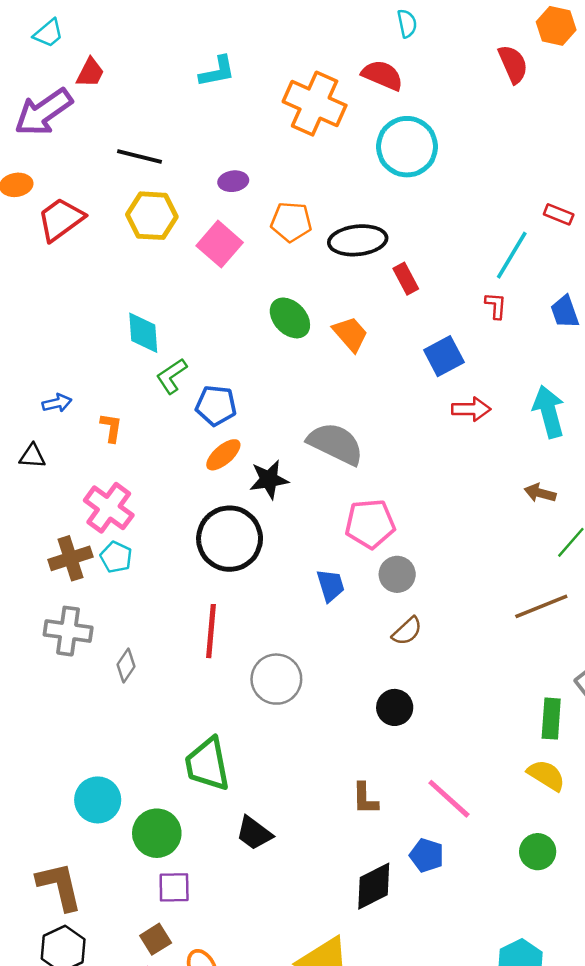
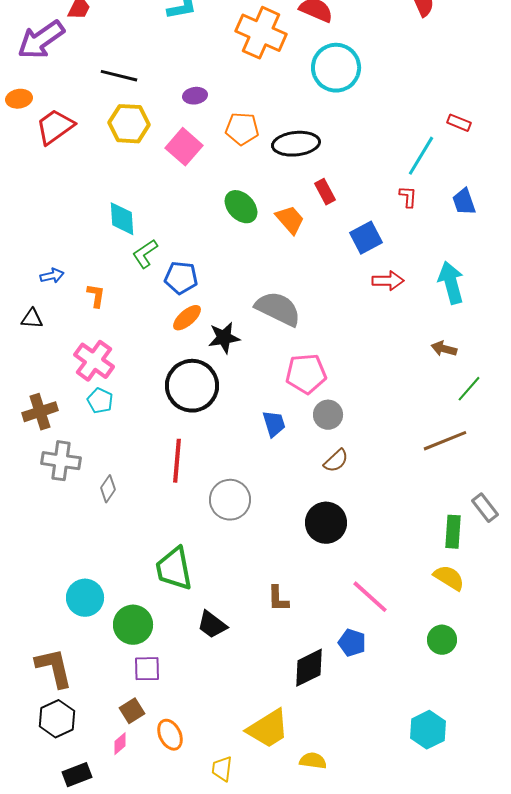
red rectangle: (406, 279) -> (325, 192), moved
brown cross: (71, 558) -> (40, 412), moved
black circle: (395, 707) -> (326, 523), size x1.4
brown L-shape: (365, 799) -> (278, 599), moved

